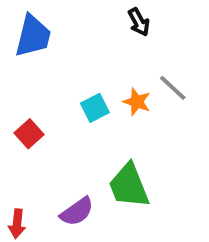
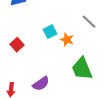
orange star: (137, 102) -> (67, 40), moved
green trapezoid: (129, 186) -> (82, 69), moved

